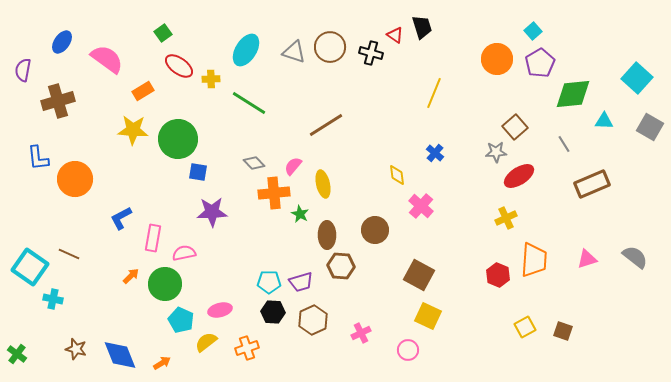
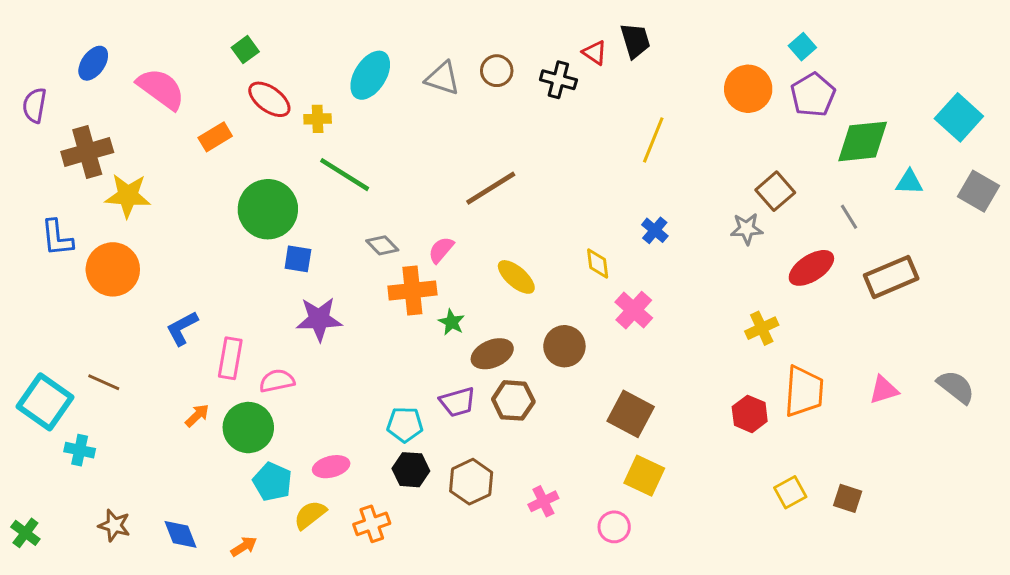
brown circle: (330, 47) -> (497, 71), size x0.7
green line: (249, 103) -> (345, 175), moved
yellow star: (133, 130) -> (128, 196), moved
red ellipse: (519, 176) -> (811, 268), moved
yellow ellipse: (323, 184) -> (516, 277), moved, turned -36
brown ellipse: (327, 235) -> (492, 354), turned 68
purple trapezoid: (301, 282) -> (458, 402), moved
blue diamond: (120, 355) -> (181, 534), size x0.7

